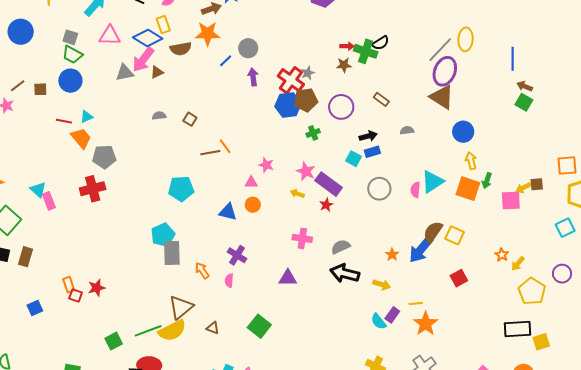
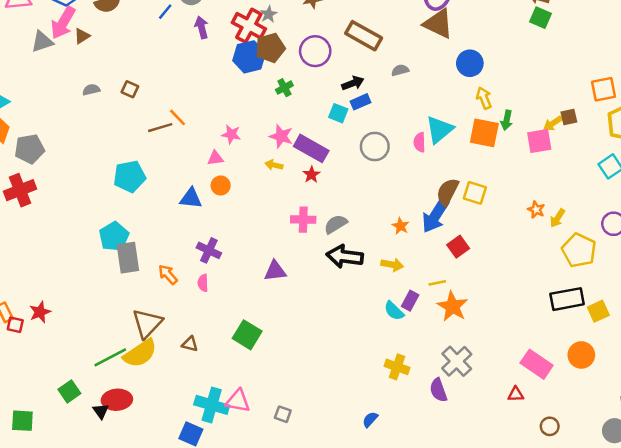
brown rectangle: (381, 99) -> (364, 36), size x1.8
pink cross: (302, 238) -> (303, 220), moved
red square: (459, 278) -> (458, 247), moved
green square: (114, 341) -> (69, 391), moved

